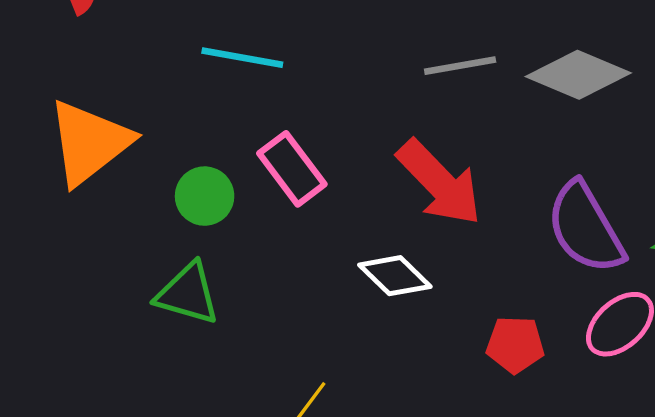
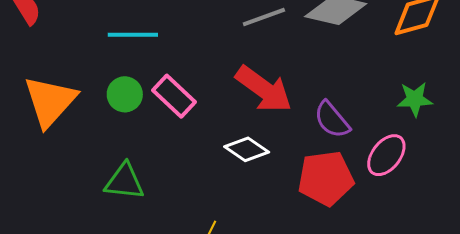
green circle: (205, 196) -> (125, 94), moved
purple semicircle: (585, 228) -> (332, 120), moved, size x0.7
red pentagon: (515, 345) -> (326, 178), size x1.6

